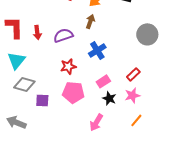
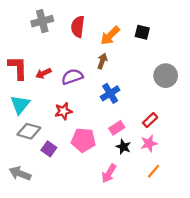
red arrow: (37, 32) -> (43, 73), turned 72
red star: (68, 66) -> (63, 111), moved
purple square: (42, 100) -> (49, 149), turned 32

